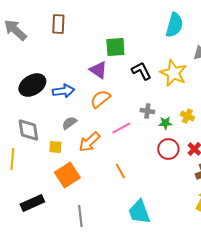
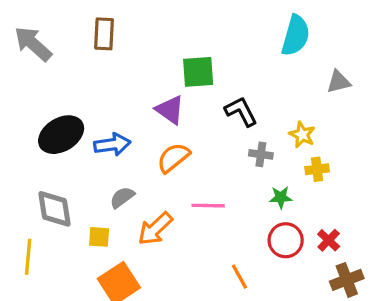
yellow star: (173, 73) -> (302, 135), moved, size x0.6
gray cross: (147, 111) -> (261, 154), moved
yellow cross: (187, 116) -> (317, 169), moved, turned -32
pink line: (121, 128) -> (208, 206), turned 30
orange line: (120, 171) -> (239, 277), moved

